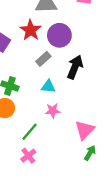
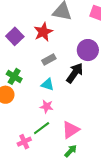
purple circle: (59, 35) -> (88, 50), moved
green line: (30, 132) -> (42, 128), moved
pink cross: (28, 156) -> (24, 142), moved

